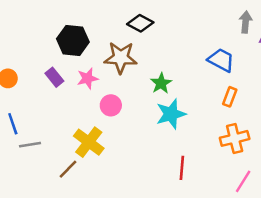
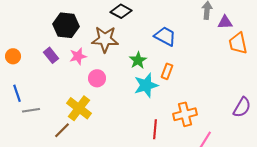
blue trapezoid: (221, 60) -> (165, 36), moved
orange rectangle: (230, 97) -> (167, 71), moved
orange cross: (235, 138) -> (185, 114), moved

